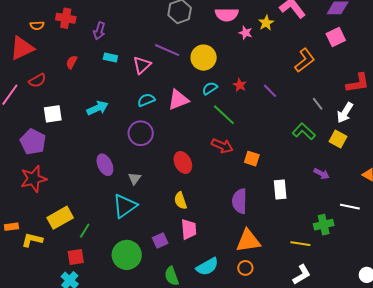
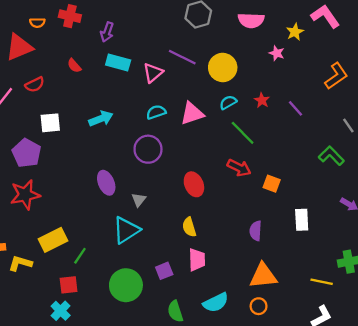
pink star: (246, 33) -> (277, 53), moved
cyan rectangle: (110, 57) -> (118, 62), size x1.5
red semicircle: (72, 62) -> (74, 66), turned -72
purple semicircle: (240, 201) -> (256, 231), size x0.7

